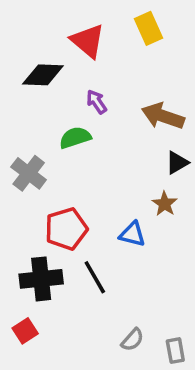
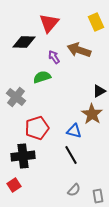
yellow rectangle: (149, 28) -> (96, 22), moved
red triangle: (88, 41) -> (49, 23), turned 30
brown arrow: (163, 116) -> (79, 50), moved
brown star: (165, 204) -> (92, 114), size x1.5
black line: (95, 277) -> (71, 155), moved

